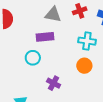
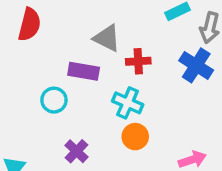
red cross: (80, 11) -> (138, 61), moved
cyan cross: (87, 41) -> (128, 103), moved

